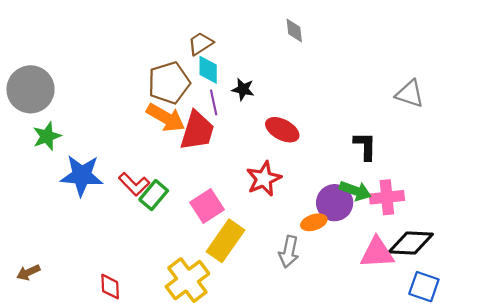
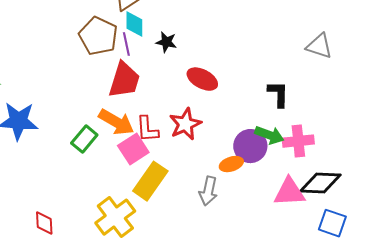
brown pentagon: (169, 83) -> (98, 36), turned -30
purple line: (214, 102) -> (126, 44), moved
orange arrow: (166, 118) -> (116, 122), moved
red L-shape: (134, 184) -> (147, 129), moved, turned 40

